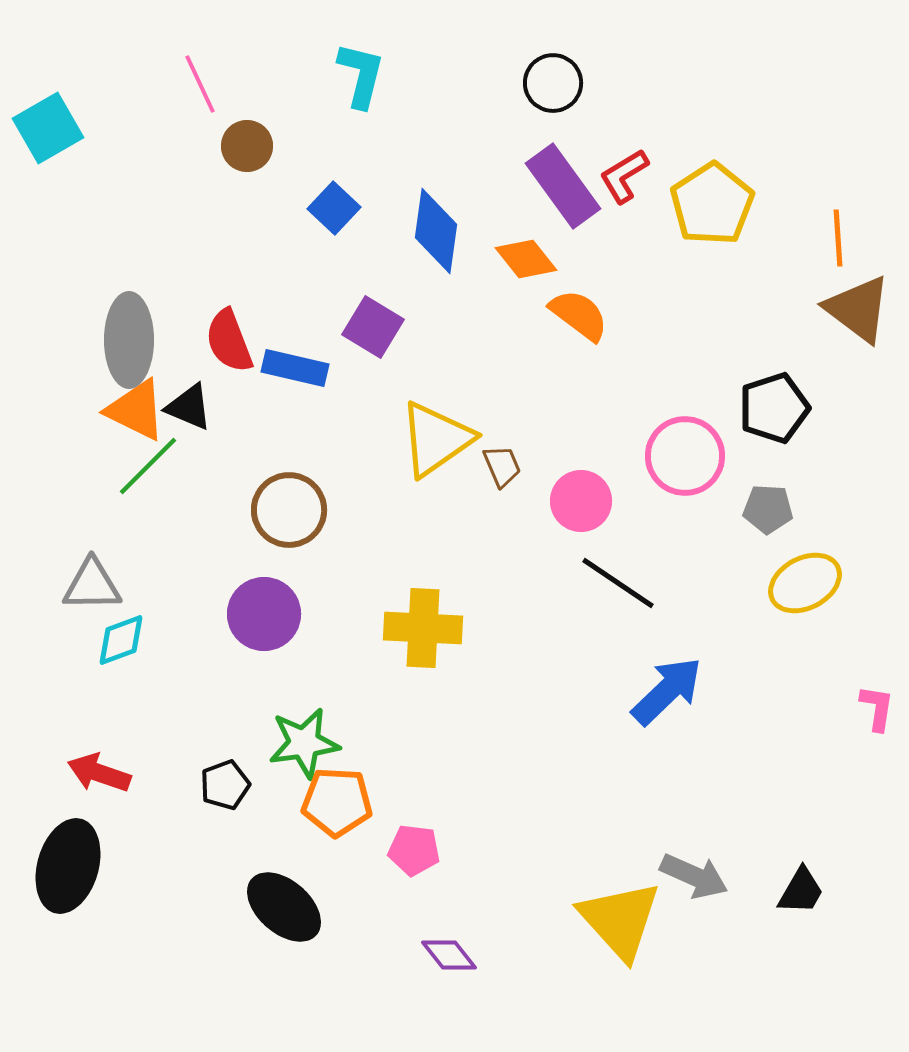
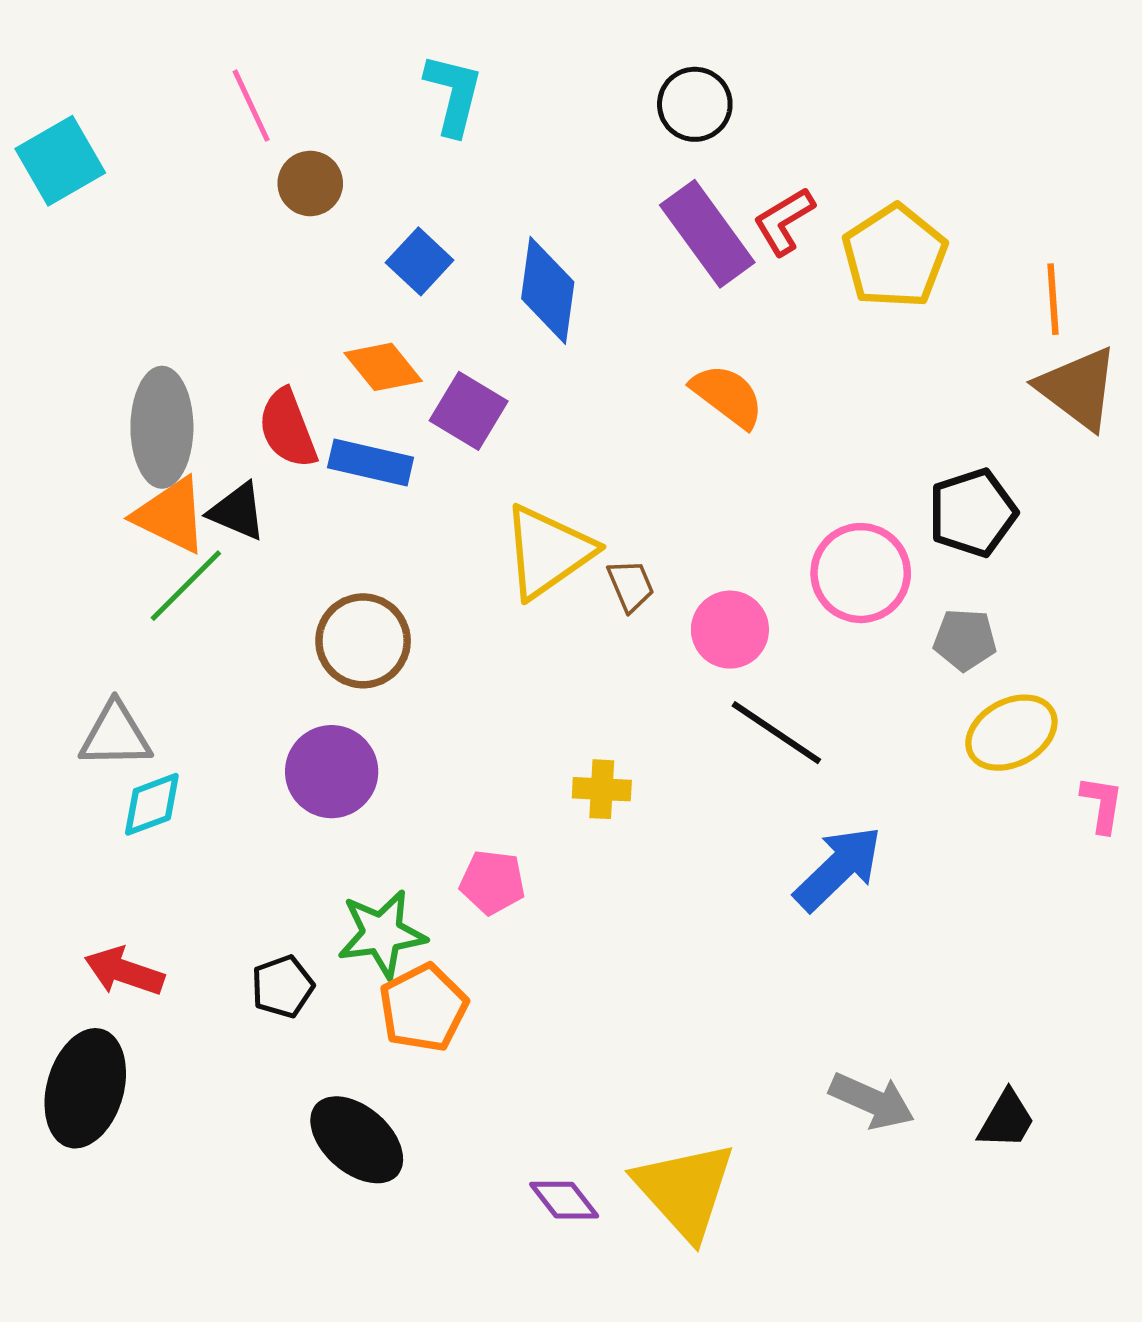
orange diamond: (526, 259) -> (383, 367), moved
yellow cross: (423, 628) -> (602, 789), moved, size x0.6
pink L-shape: (877, 708) -> (1102, 804), moved
orange pentagon: (337, 802) -> (423, 1008), turned -30
pink pentagon: (414, 850) -> (492, 882), moved
yellow triangle: (620, 920) -> (685, 1190), moved

